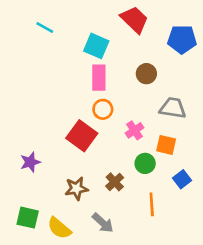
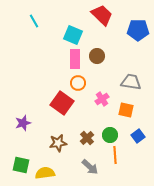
cyan line: (45, 27) -> (34, 21), turned 32
brown circle: (146, 74) -> (97, 56), moved
green circle: (145, 163) -> (110, 135), moved
gray arrow: (103, 223) -> (90, 167), moved
yellow semicircle: (59, 228) -> (45, 173), turned 132

